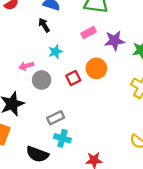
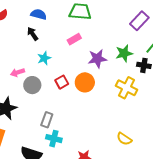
purple star: (114, 41) -> (97, 59), moved
orange circle: (96, 68) -> (85, 82), moved
gray rectangle: (56, 118) -> (47, 120), turned -42

